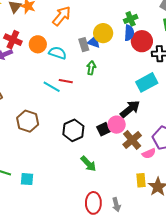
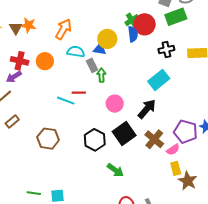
red circle: (142, 41) -> (145, 24), moved
gray rectangle: (84, 45) -> (92, 65), moved
cyan semicircle: (58, 53) -> (76, 52), moved
pink circle: (117, 125) -> (115, 104), moved
black square: (103, 129) -> (124, 133), size x1.6
yellow rectangle: (141, 180) -> (176, 168), moved

